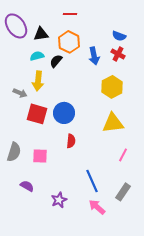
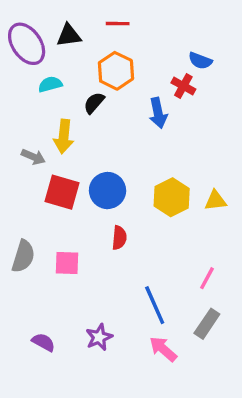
black triangle: (41, 34) -> (69, 35), moved
red cross: (118, 54) -> (183, 86), moved
cyan semicircle: (37, 56) -> (50, 84), moved
blue arrow: (94, 56) -> (158, 113), moved
yellow hexagon: (112, 87) -> (172, 197), moved
yellow triangle: (113, 123) -> (215, 201), moved, size x0.6
pink line: (123, 155) -> (207, 278), moved
purple semicircle: (27, 186) -> (43, 342), moved

